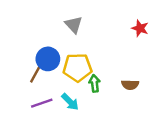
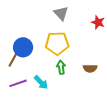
gray triangle: (74, 25) -> (61, 13), moved
yellow pentagon: (77, 68) -> (57, 43), moved

